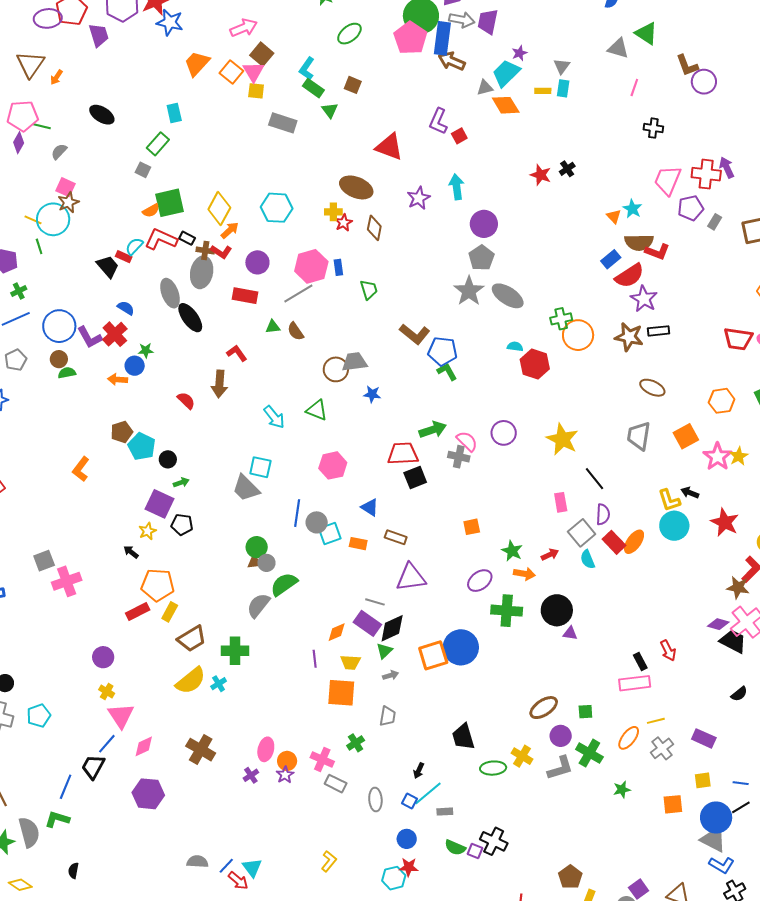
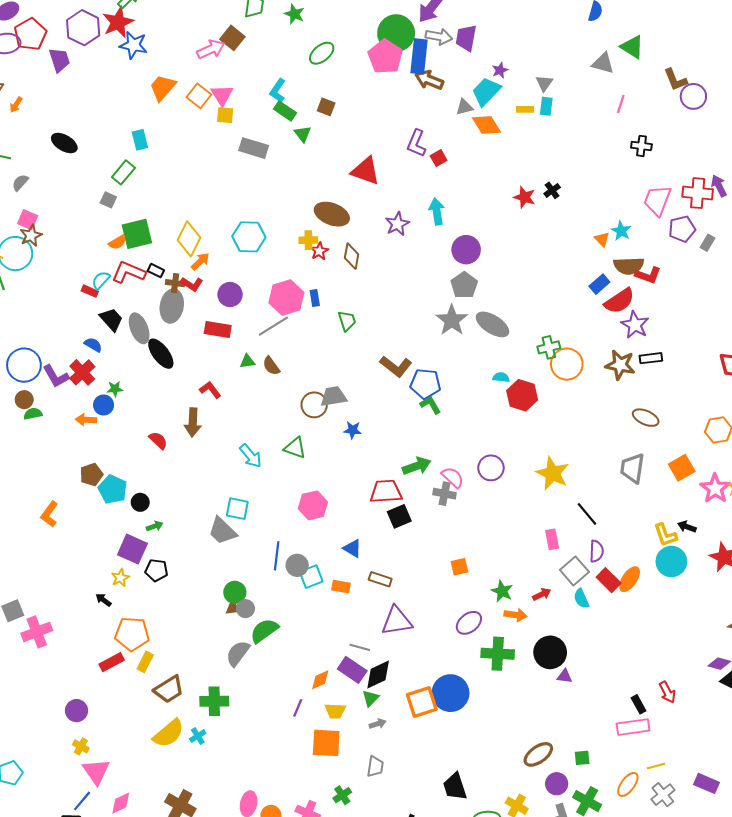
brown square: (262, 54) -> (232, 38), moved
black trapezoid: (108, 266) -> (111, 320), moved
purple line: (315, 659) -> (298, 708), turned 30

